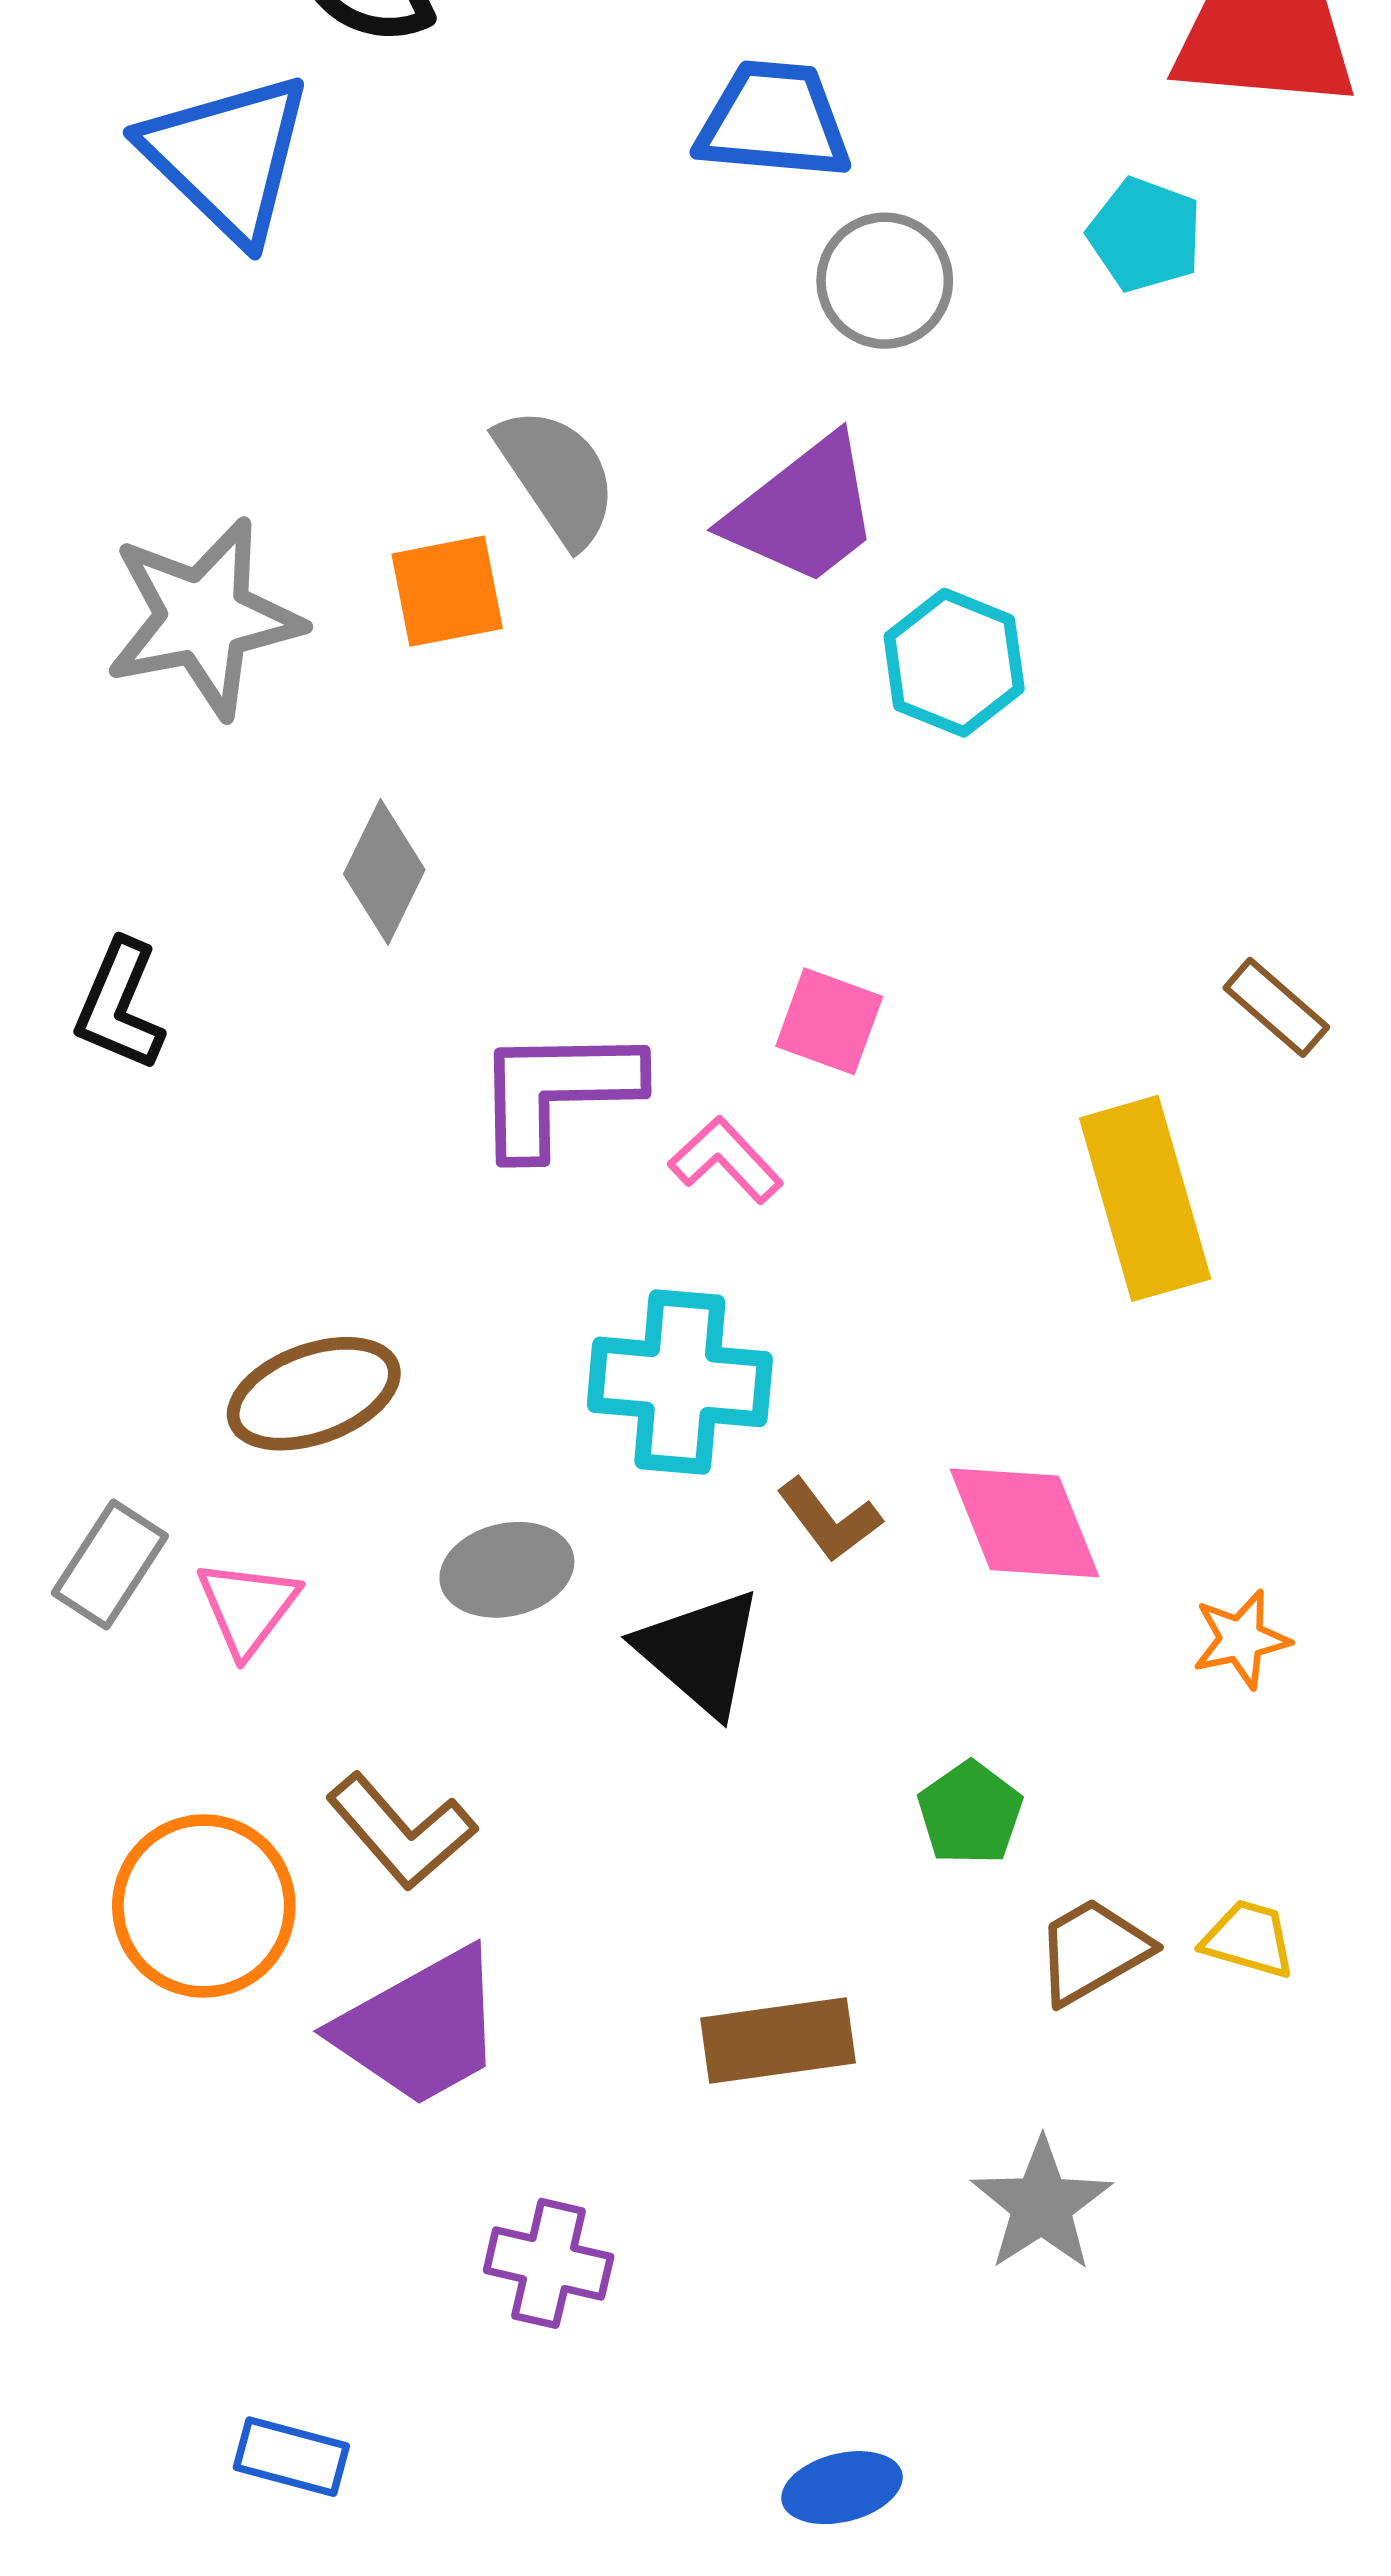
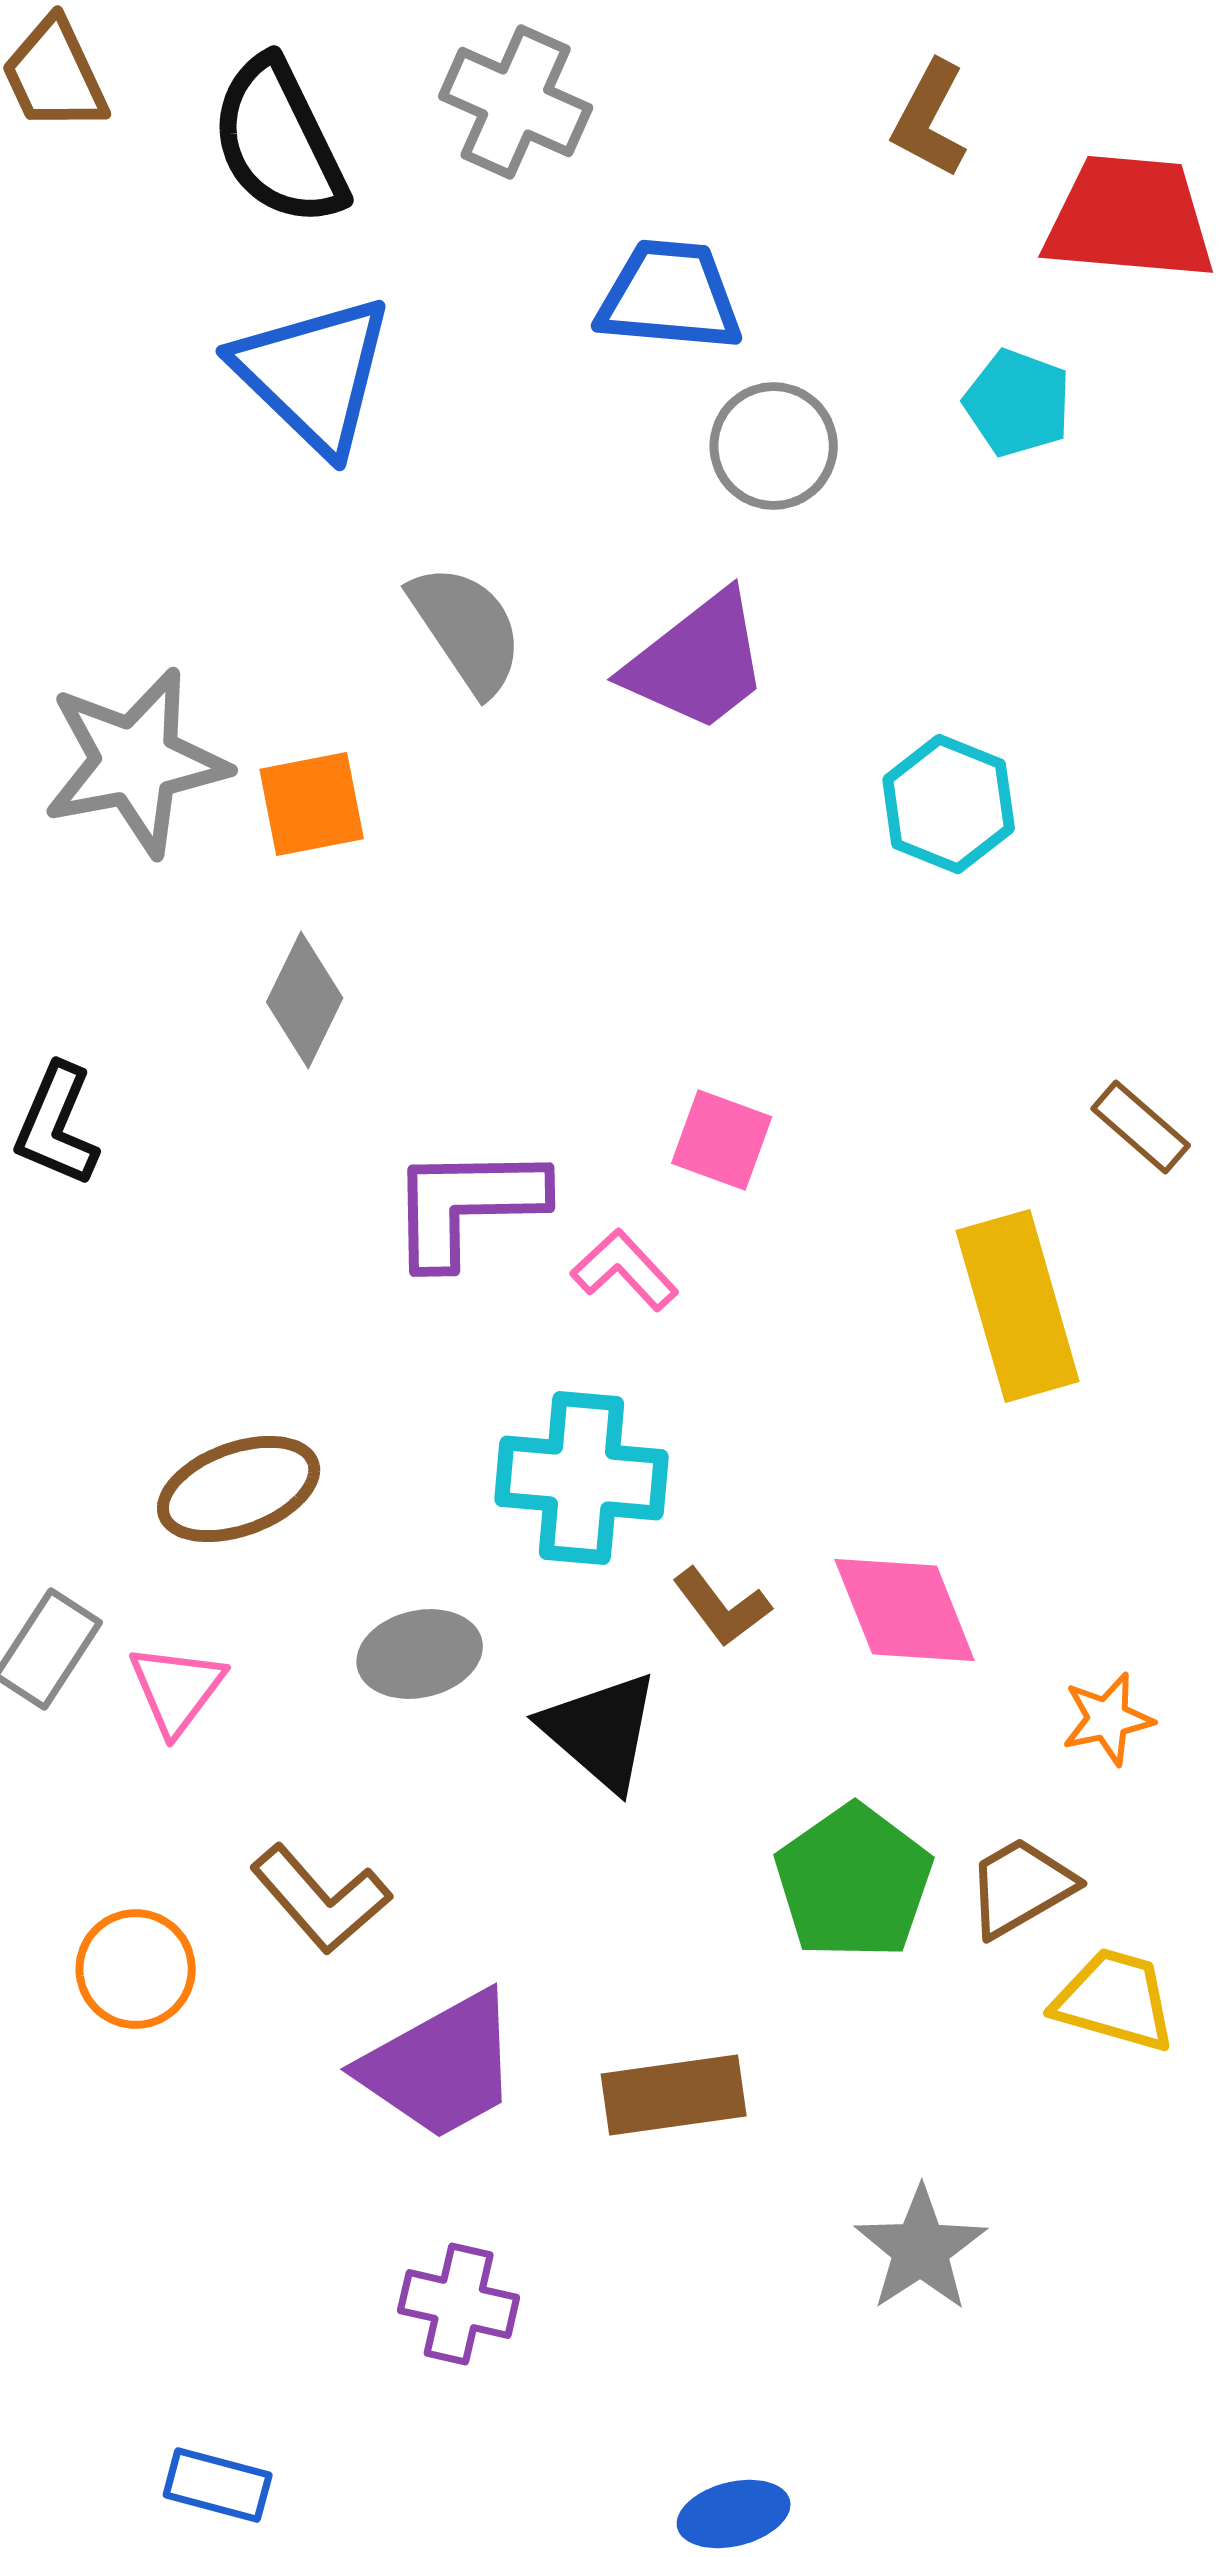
blue triangle: (227, 157) -> (314, 374), moved
orange square: (447, 591) -> (312, 804), moved
cyan hexagon: (954, 663) -> (949, 804), moved
green pentagon: (970, 1813) -> (854, 1882), size x1.6
orange circle: (204, 1906) -> (136, 1969), size x0.7
yellow trapezoid: (1249, 1939) -> (1115, 2000), size x1.4
brown trapezoid: (1093, 1951) -> (1021, 1887), moved
purple trapezoid: (420, 2028) -> (441, 2066), moved

